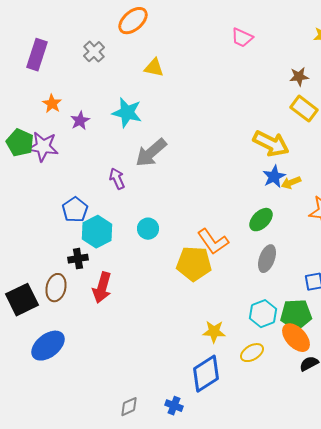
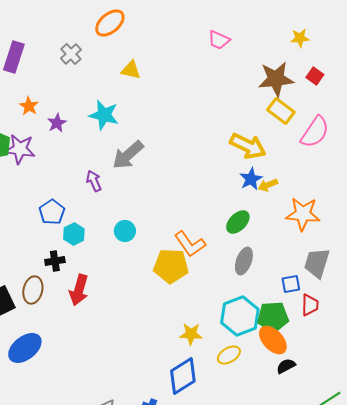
brown star: (299, 77) -> (276, 79), size x1.8
cyan hexagon: (97, 232) -> (74, 234), size x0.7
cyan hexagon: (263, 314) -> (240, 316), size x1.4

